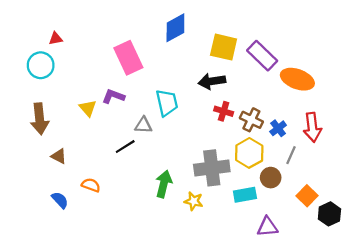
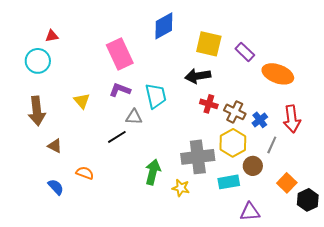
purple rectangle: (262, 56) -> (245, 52), size x0.7
purple L-shape: (113, 96) -> (120, 90), moved

